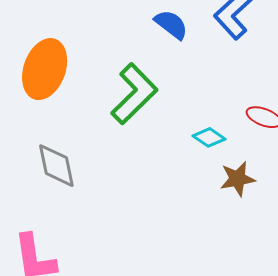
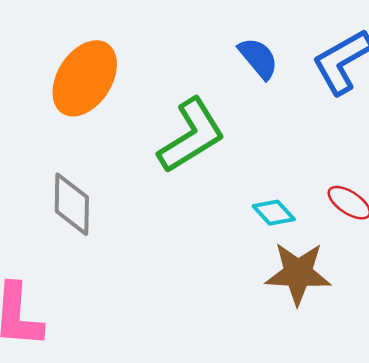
brown star: (237, 179) -> (298, 273), size x1.4

